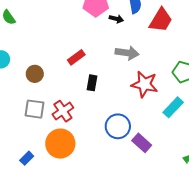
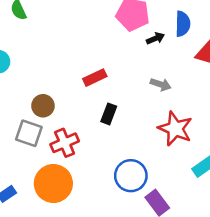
black arrow: (116, 19) -> (155, 38), turned -48
gray arrow: (127, 53) -> (161, 84), size x0.7
brown circle: (35, 74) -> (43, 106), moved

